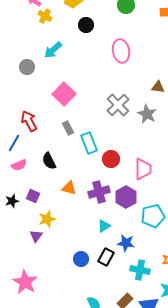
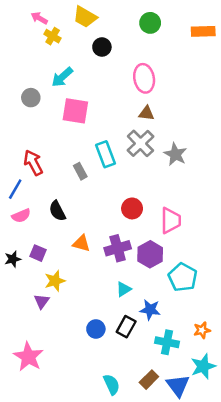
brown triangle: (158, 87) -> (147, 113), moved
pink square: (64, 94) -> (75, 111), moved, turned -35
cyan rectangle: (89, 143) -> (106, 154), moved
cyan pentagon: (153, 216) -> (183, 277), turned -30

